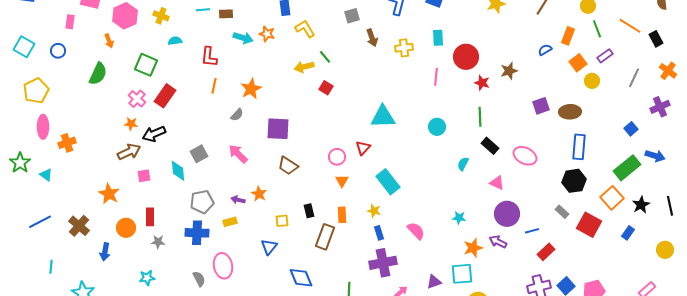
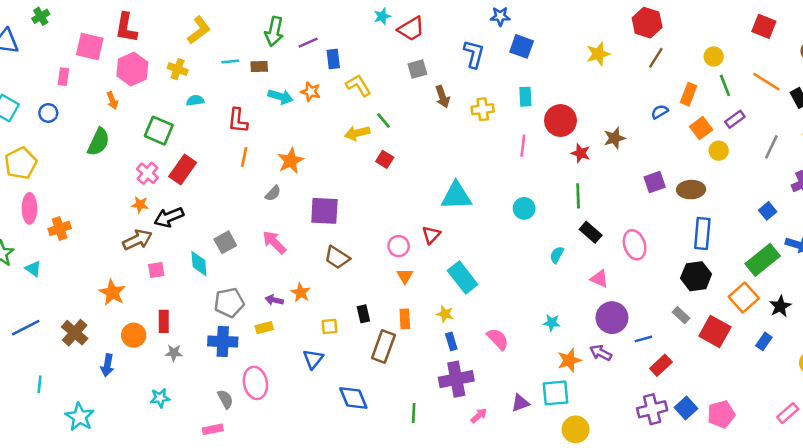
pink ellipse: (525, 156) -> (635, 245), turned 45

